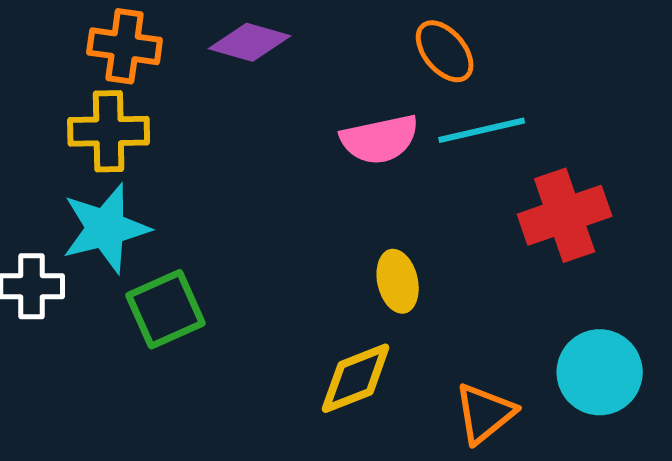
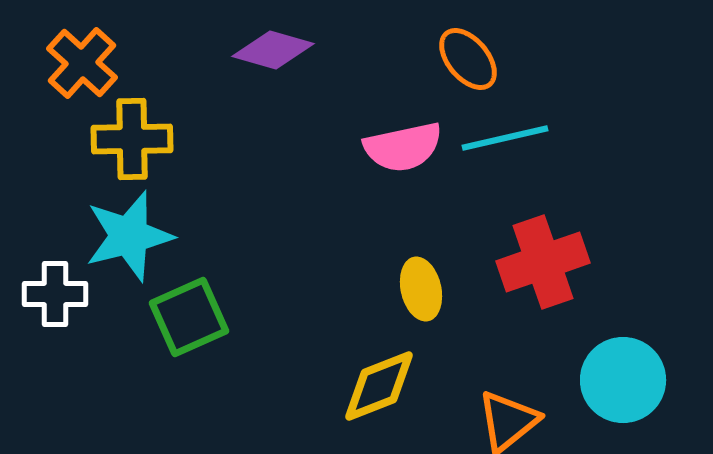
orange cross: (125, 46) -> (82, 63), moved, turned 34
red cross: (565, 215) -> (543, 262), moved

